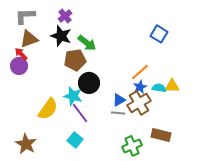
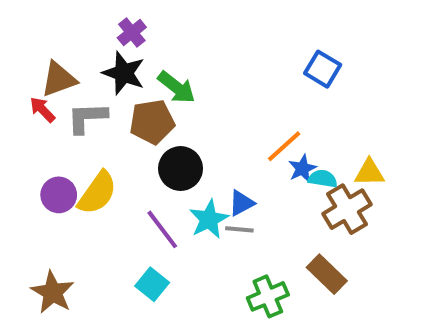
gray L-shape: (25, 16) -> (87, 118), moved
purple circle: (19, 66) -> (59, 195), moved
yellow triangle: (172, 86) -> (369, 173), moved
blue star: (140, 87) -> (302, 169), moved
cyan star: (73, 96) -> (209, 219), moved, turned 30
brown cross: (139, 103) -> (347, 209), moved
yellow semicircle: (48, 109) -> (97, 193), moved
brown rectangle: (161, 135) -> (327, 274), turned 30

